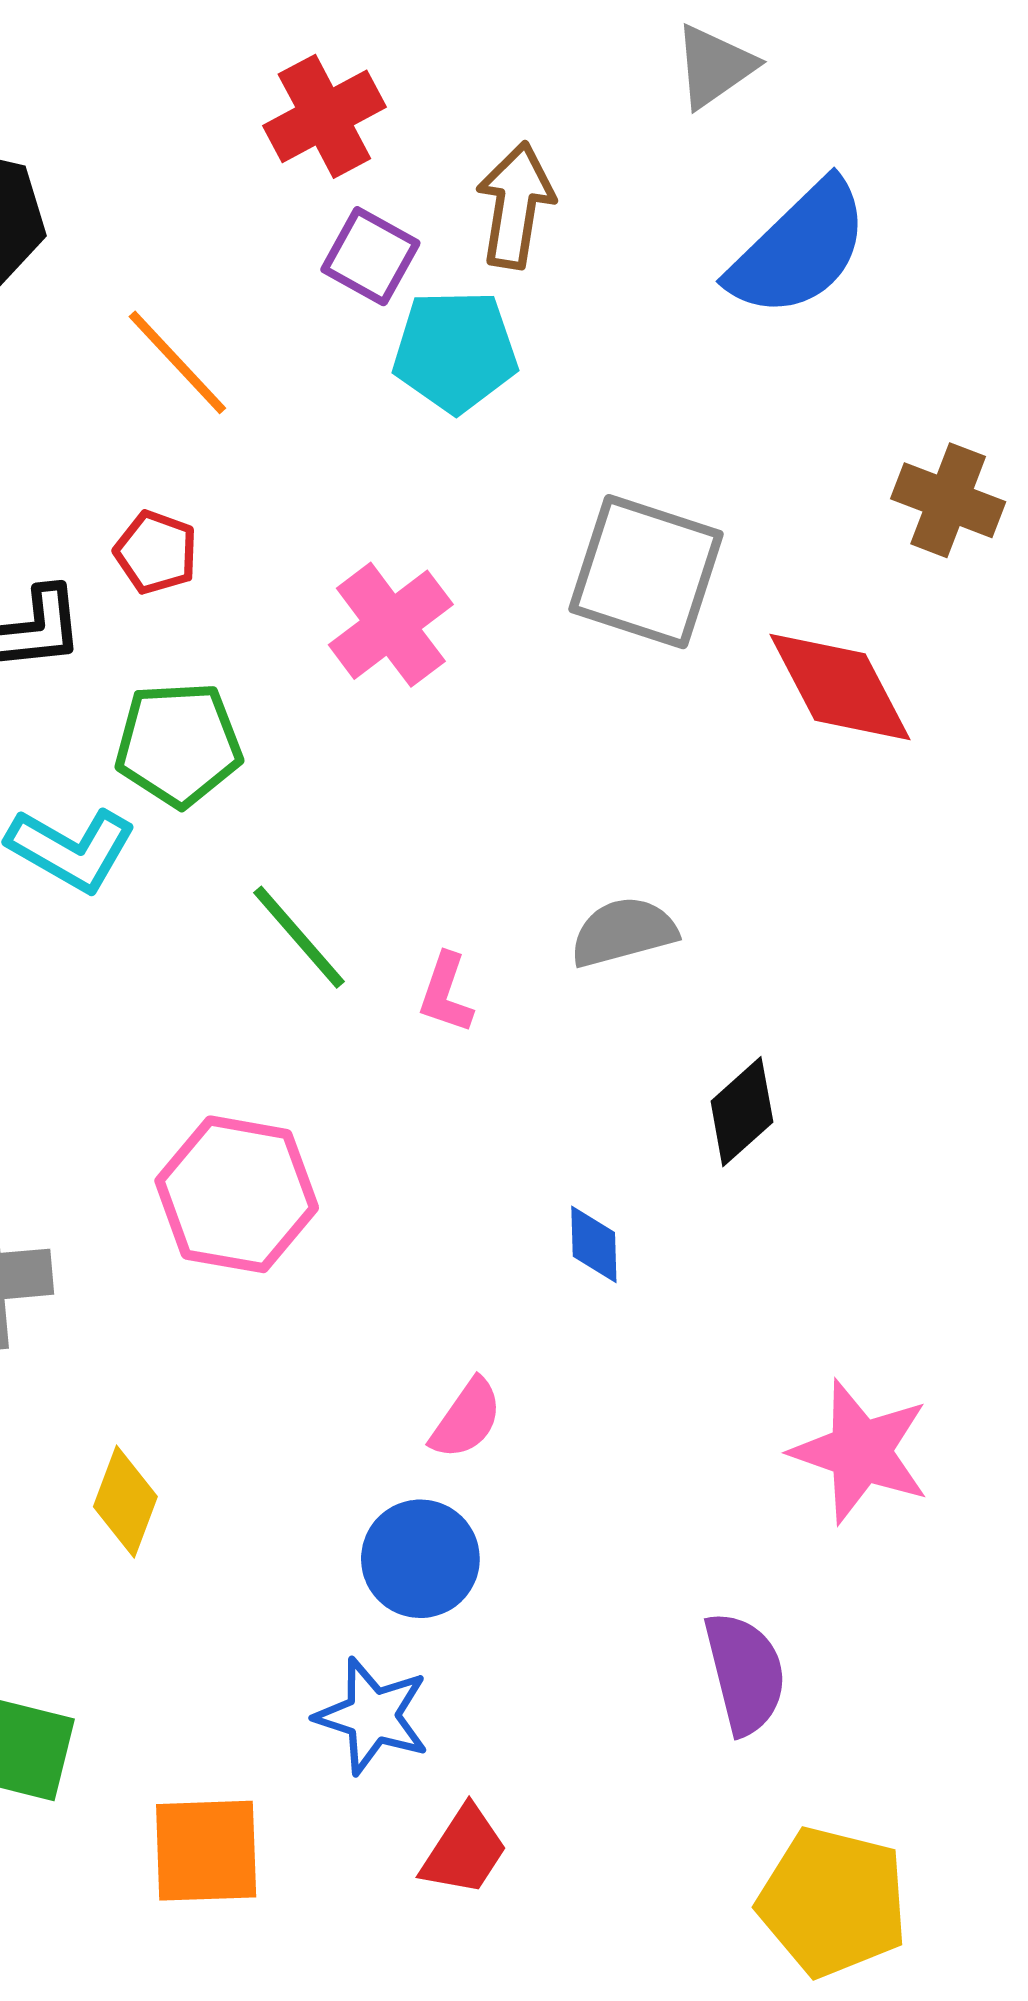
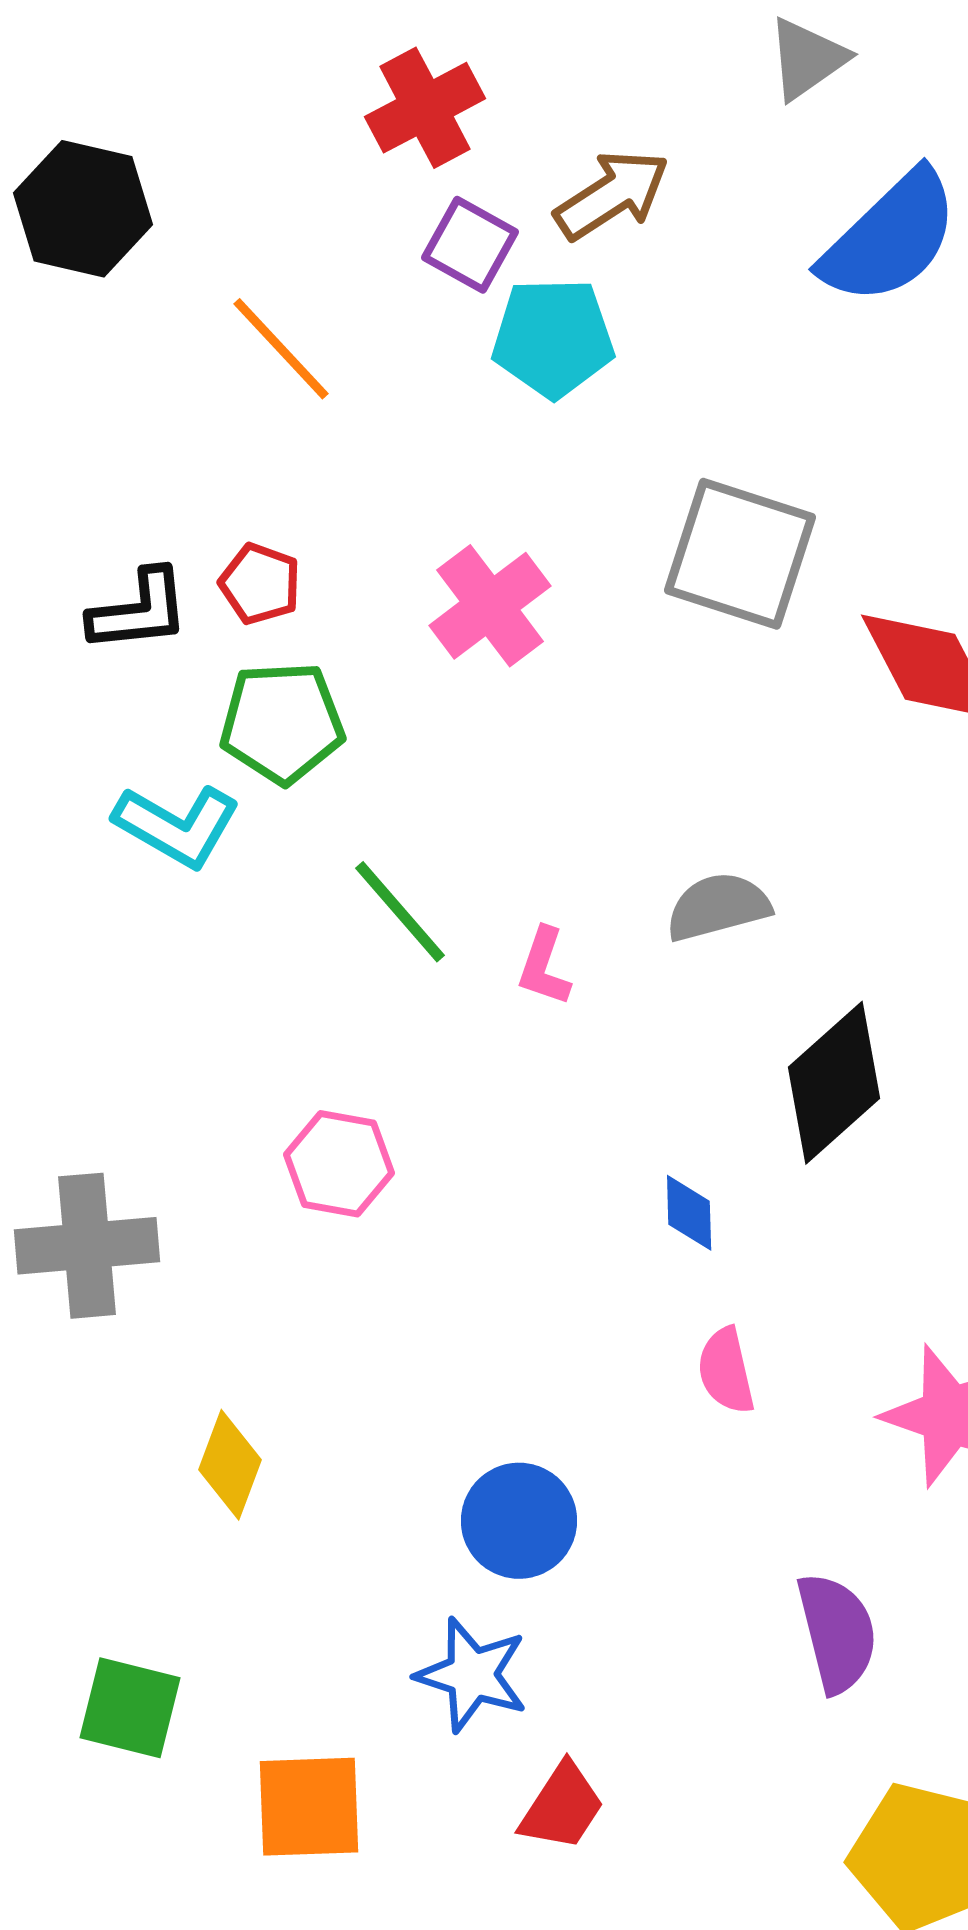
brown arrow: (515, 205) -> (612, 195), turned 48
red pentagon: (156, 552) -> (260, 584), moved
black diamond: (742, 1112) -> (834, 1083), size x1.5
pink hexagon: (237, 1194) -> (339, 1164), size x0.7
pink semicircle: (466, 1419) -> (726, 1371), moved, turned 132

